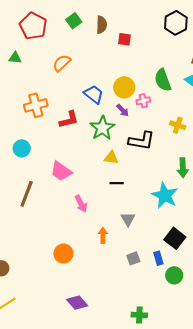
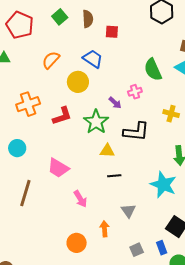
yellow circle: (124, 87) -> (78, 82), moved
blue trapezoid: (94, 94) -> (93, 59), moved
orange circle: (63, 254) -> (77, 243), moved

